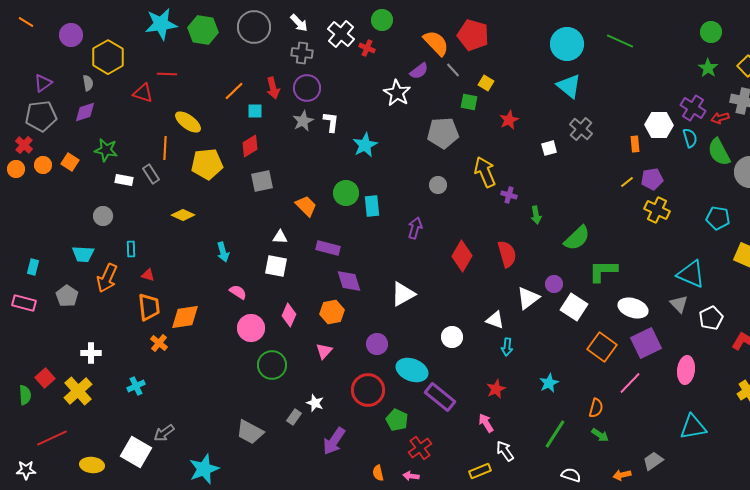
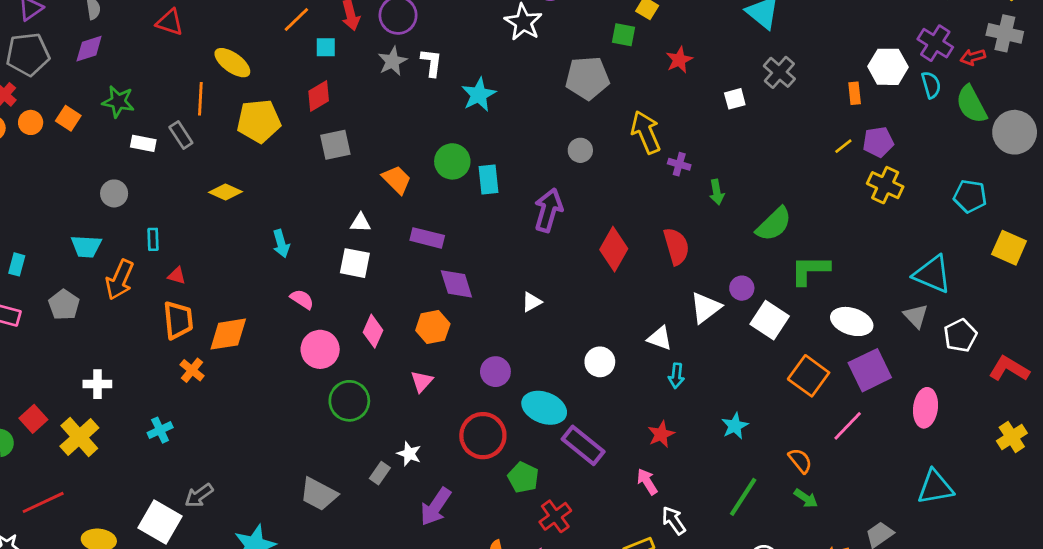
purple arrow: (415, 228) -> (548, 210), size x1.4
white triangle: (403, 294) -> (532, 302), size x0.6
orange semicircle: (596, 408) -> (800, 461), turned -54

